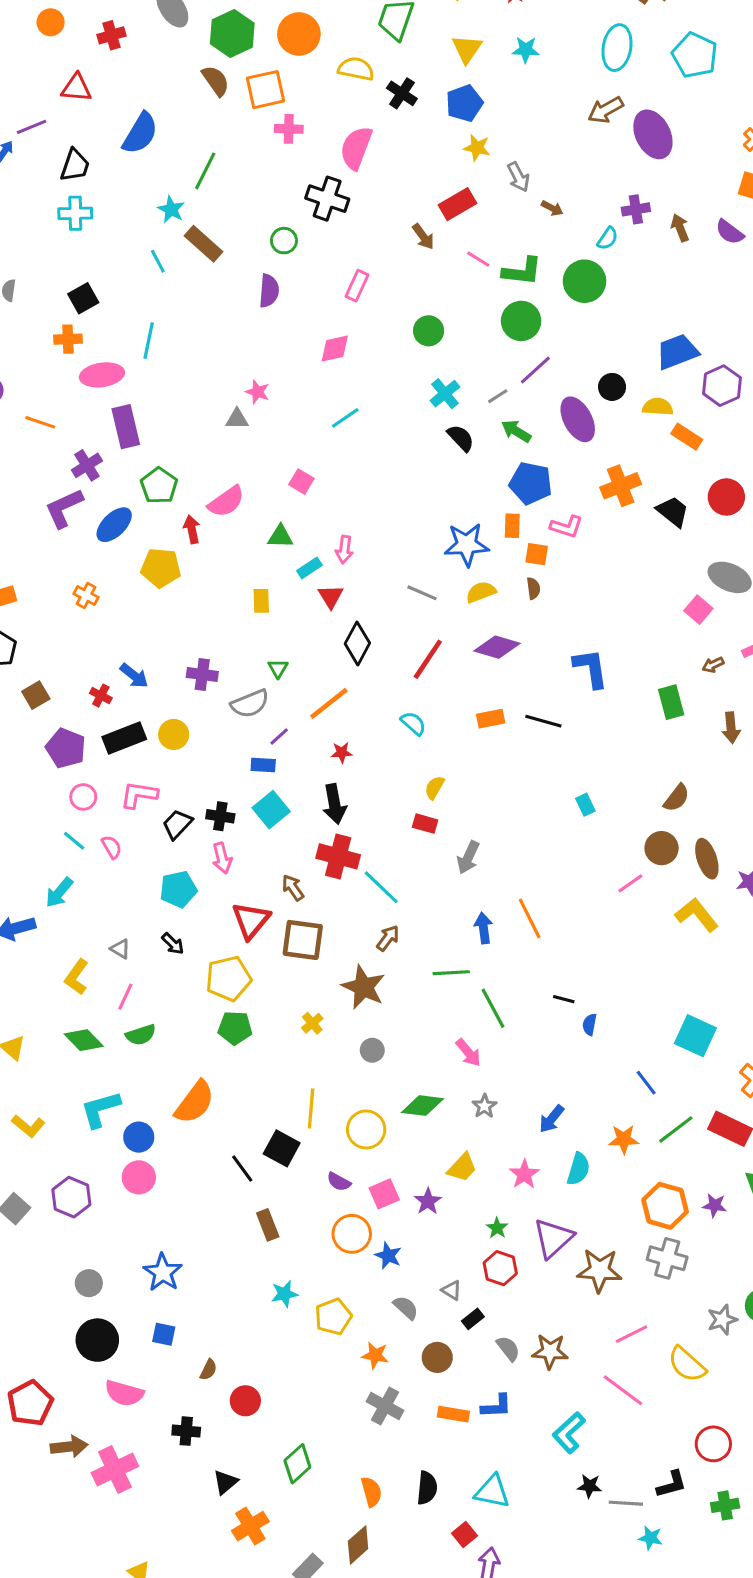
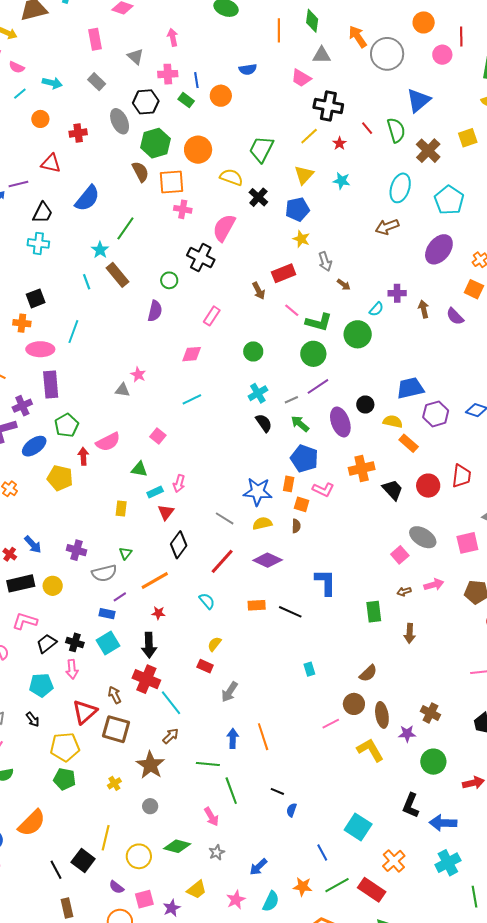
purple ellipse: (653, 134) -> (439, 249), moved, turned 56

